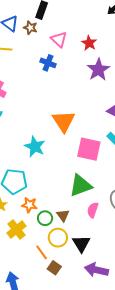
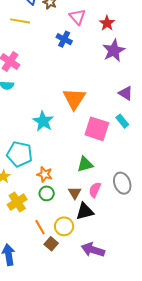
green triangle: (81, 186) -> (85, 164), size x0.7
orange star: (29, 205) -> (45, 174), moved
brown triangle: (63, 215) -> (75, 193), moved
yellow circle: (58, 238) -> (64, 226), moved
black triangle: (81, 244) -> (85, 211), moved, turned 42

